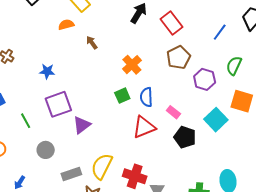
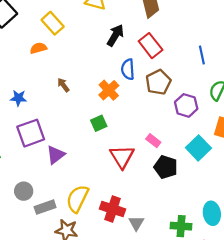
blue line: (220, 32) -> (202, 55), turned -48
brown arrow: (92, 43) -> (63, 85), moved
blue semicircle: (146, 97) -> (128, 69), moved
red triangle: (144, 127) -> (122, 157), turned -40
gray circle: (46, 150) -> (24, 191), moved

